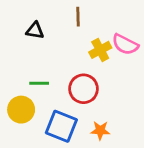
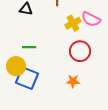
red circle: (84, 89) -> (80, 51), moved
blue square: (61, 126) -> (27, 78), moved

